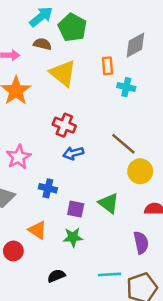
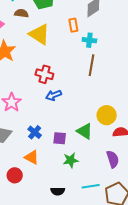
brown line: (123, 144) -> (91, 65), moved, turned 65
yellow circle: (140, 171) -> (107, 115), moved
blue cross: (48, 188) -> (35, 132), moved, turned 32
green star: (73, 237) -> (71, 160), moved
black semicircle: (56, 276) -> (58, 191), moved, turned -152

